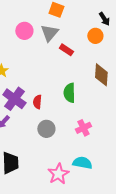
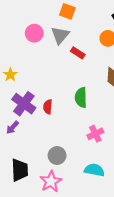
gray circle: (46, 129) -> (57, 156), moved
pink star: (58, 174) -> (51, 181), moved

